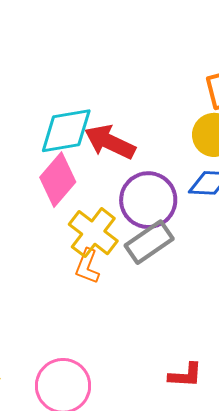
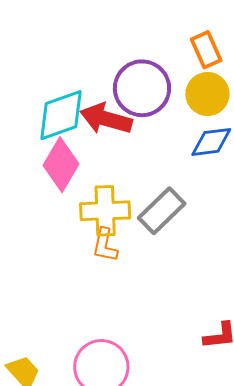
purple circle: (148, 200) -> (142, 88), moved
yellow cross: (93, 233) -> (105, 211), turned -30

